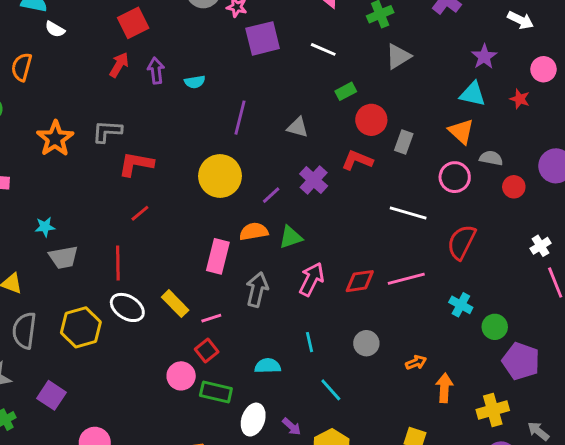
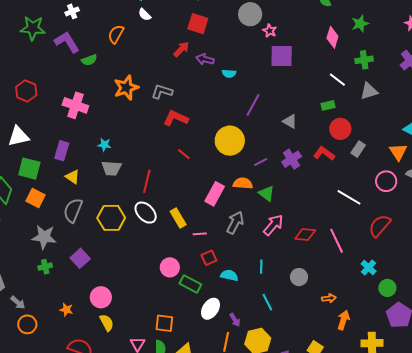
red square: (133, 23) -> (198, 24), turned 30
white line: (323, 49) -> (337, 80), moved
purple arrow: (156, 71) -> (205, 59), turned -84
red line: (140, 213) -> (184, 154), moved, turned 64
green triangle: (291, 237) -> (266, 193), turned 42
pink line: (406, 279) -> (337, 241), turned 65
red square: (207, 351) -> (209, 258), moved

